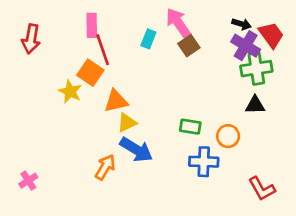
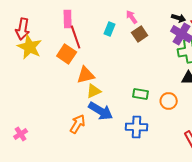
pink arrow: (178, 23) -> (132, 17), size x0.6
yellow star: (70, 92) -> (30, 47), moved, size x1.4
blue cross: (204, 162) -> (137, 127), moved

